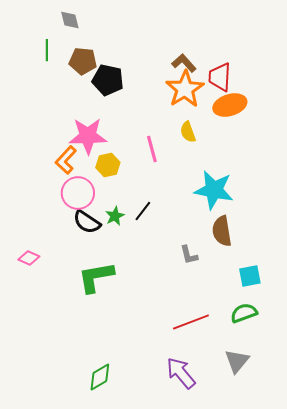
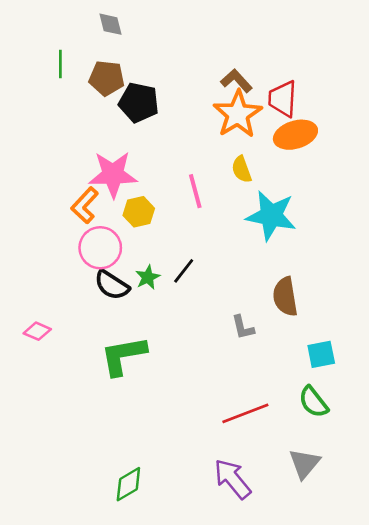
gray diamond: (70, 20) -> (110, 24), moved
cyan star: (214, 190) -> (271, 216), moved
green semicircle: (244, 313) -> (313, 402), turned -108

